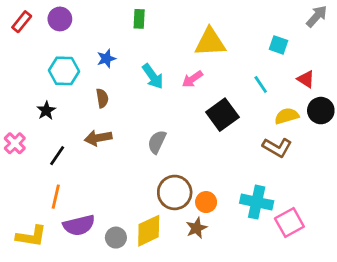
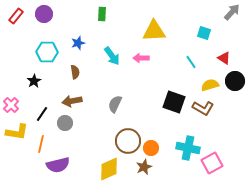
pink arrow: (192, 79) -> (141, 58), turned 35
black square: (222, 115) -> (174, 102), moved, turned -35
yellow L-shape: (31, 236) -> (17, 132), moved
gray circle: (116, 238) -> (65, 123), moved

